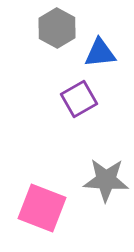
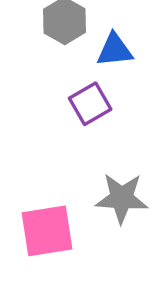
pink square: (42, 208) -> (47, 231), turned -30

